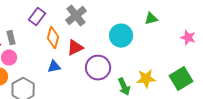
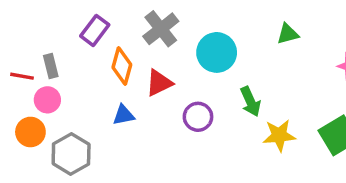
cyan circle: (121, 36) -> (217, 52), moved
purple circle: (98, 68) -> (198, 117), size x0.7
green arrow: (124, 87) -> (250, 102), moved

